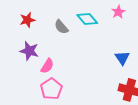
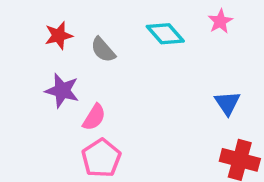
gray semicircle: (61, 27) -> (103, 50), moved

